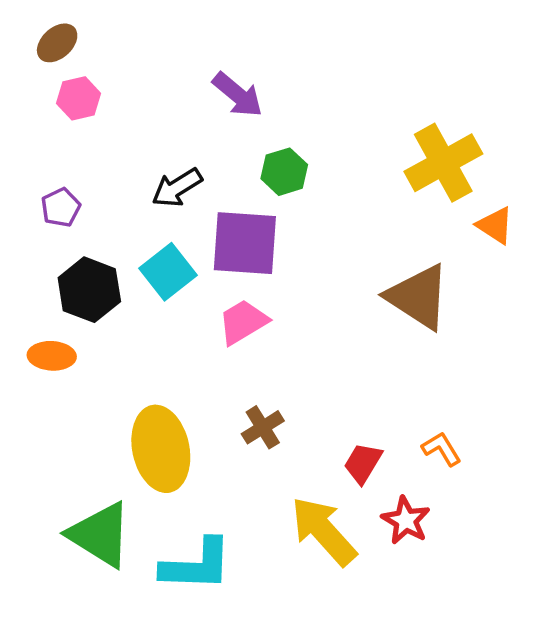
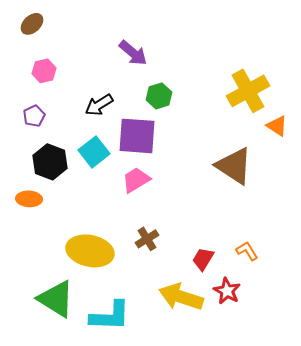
pink hexagon: (79, 98) -> (44, 71), moved
yellow ellipse: (161, 449) -> (90, 251), turned -66
yellow arrow: (324, 531) -> (181, 297), turned -30

